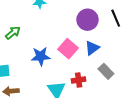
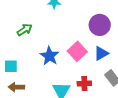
blue star: (41, 56) -> (49, 56), turned 30

